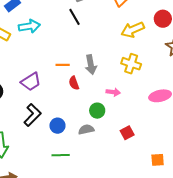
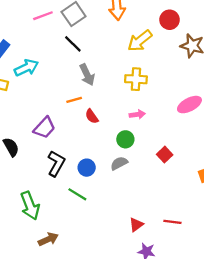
yellow cross: (131, 64) -> (136, 79), moved
gray arrow: (91, 65) -> (87, 75), moved
green line: (61, 155) -> (77, 194), moved, turned 48

